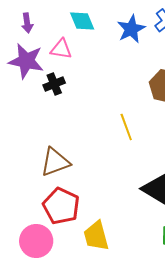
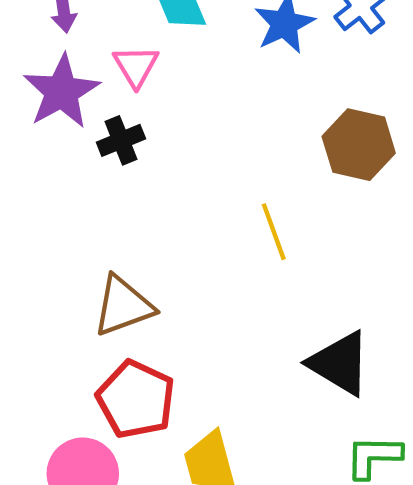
pink triangle: (61, 49) -> (136, 66), turned 50
purple star: (26, 61) -> (62, 92), turned 30

